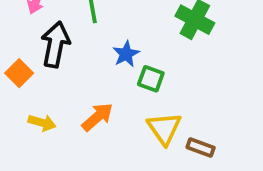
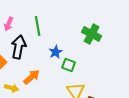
orange arrow: (97, 117) -> (32, 77), moved

